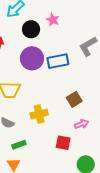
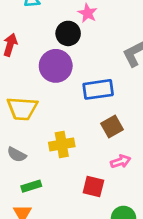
black circle: (31, 29) -> (68, 33), moved
blue rectangle: (58, 61) -> (98, 89), moved

